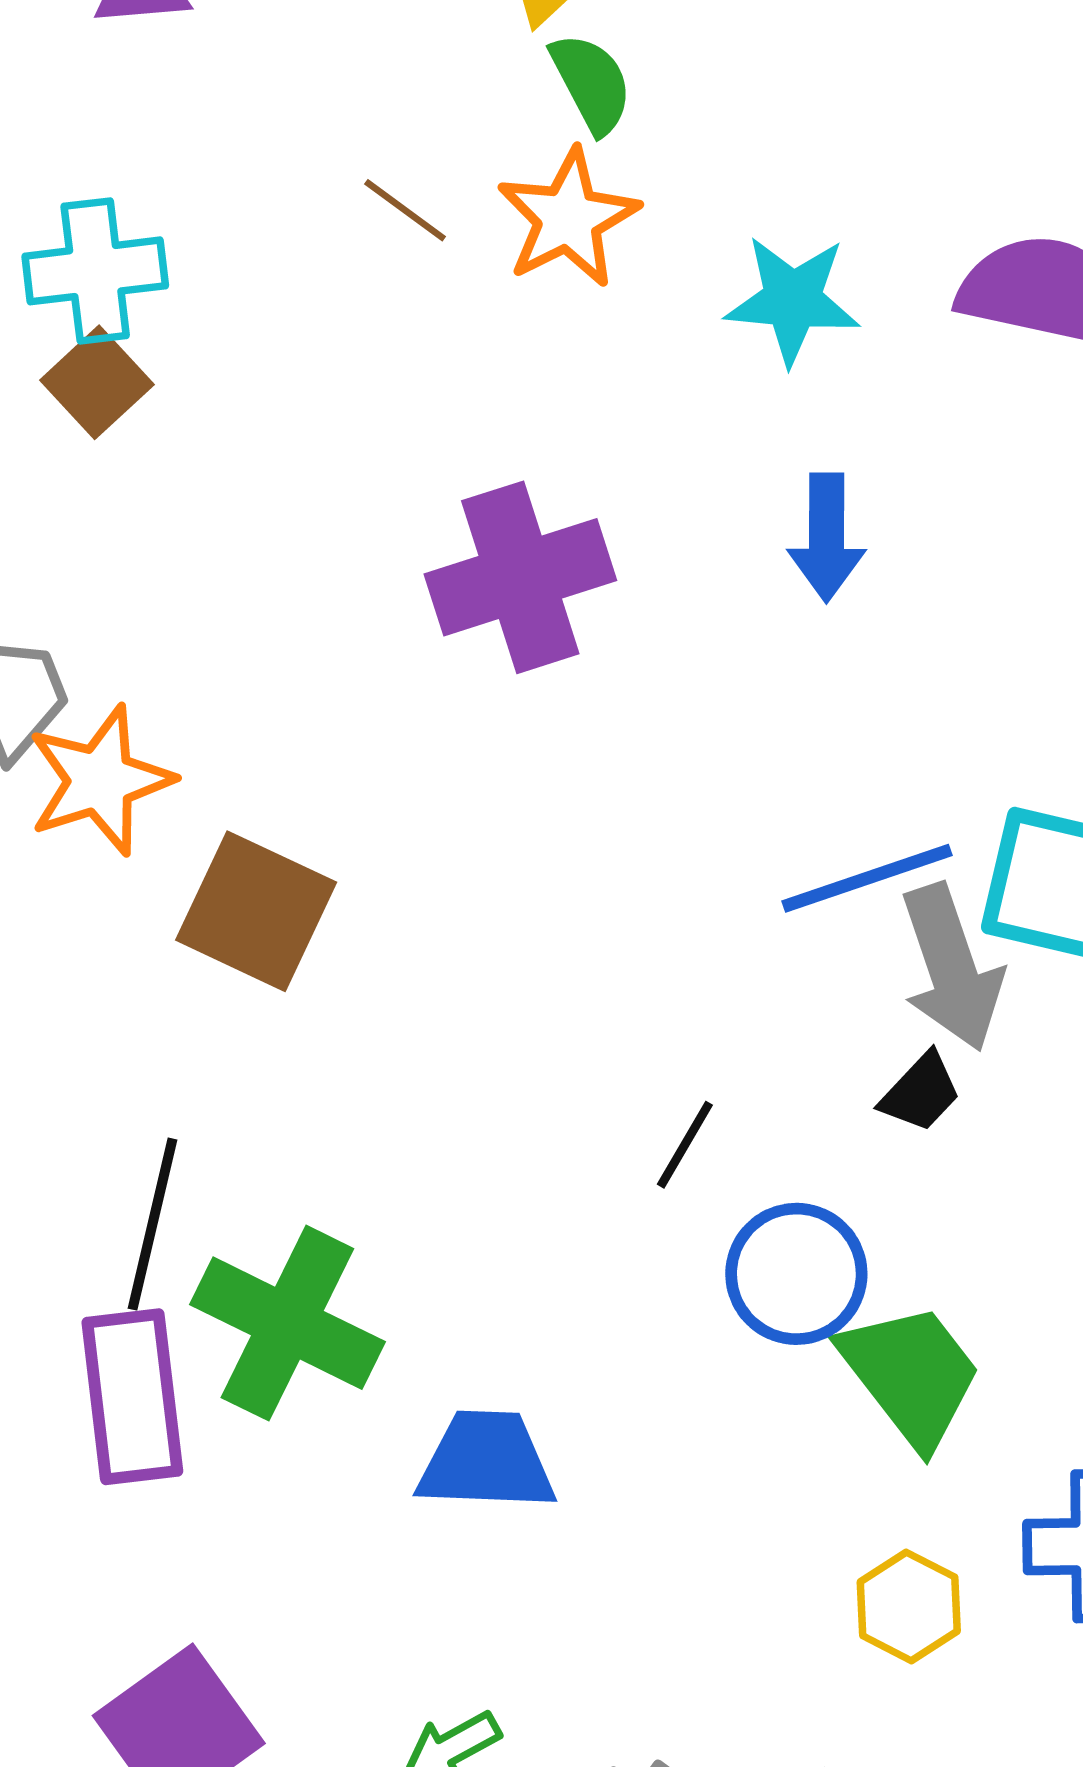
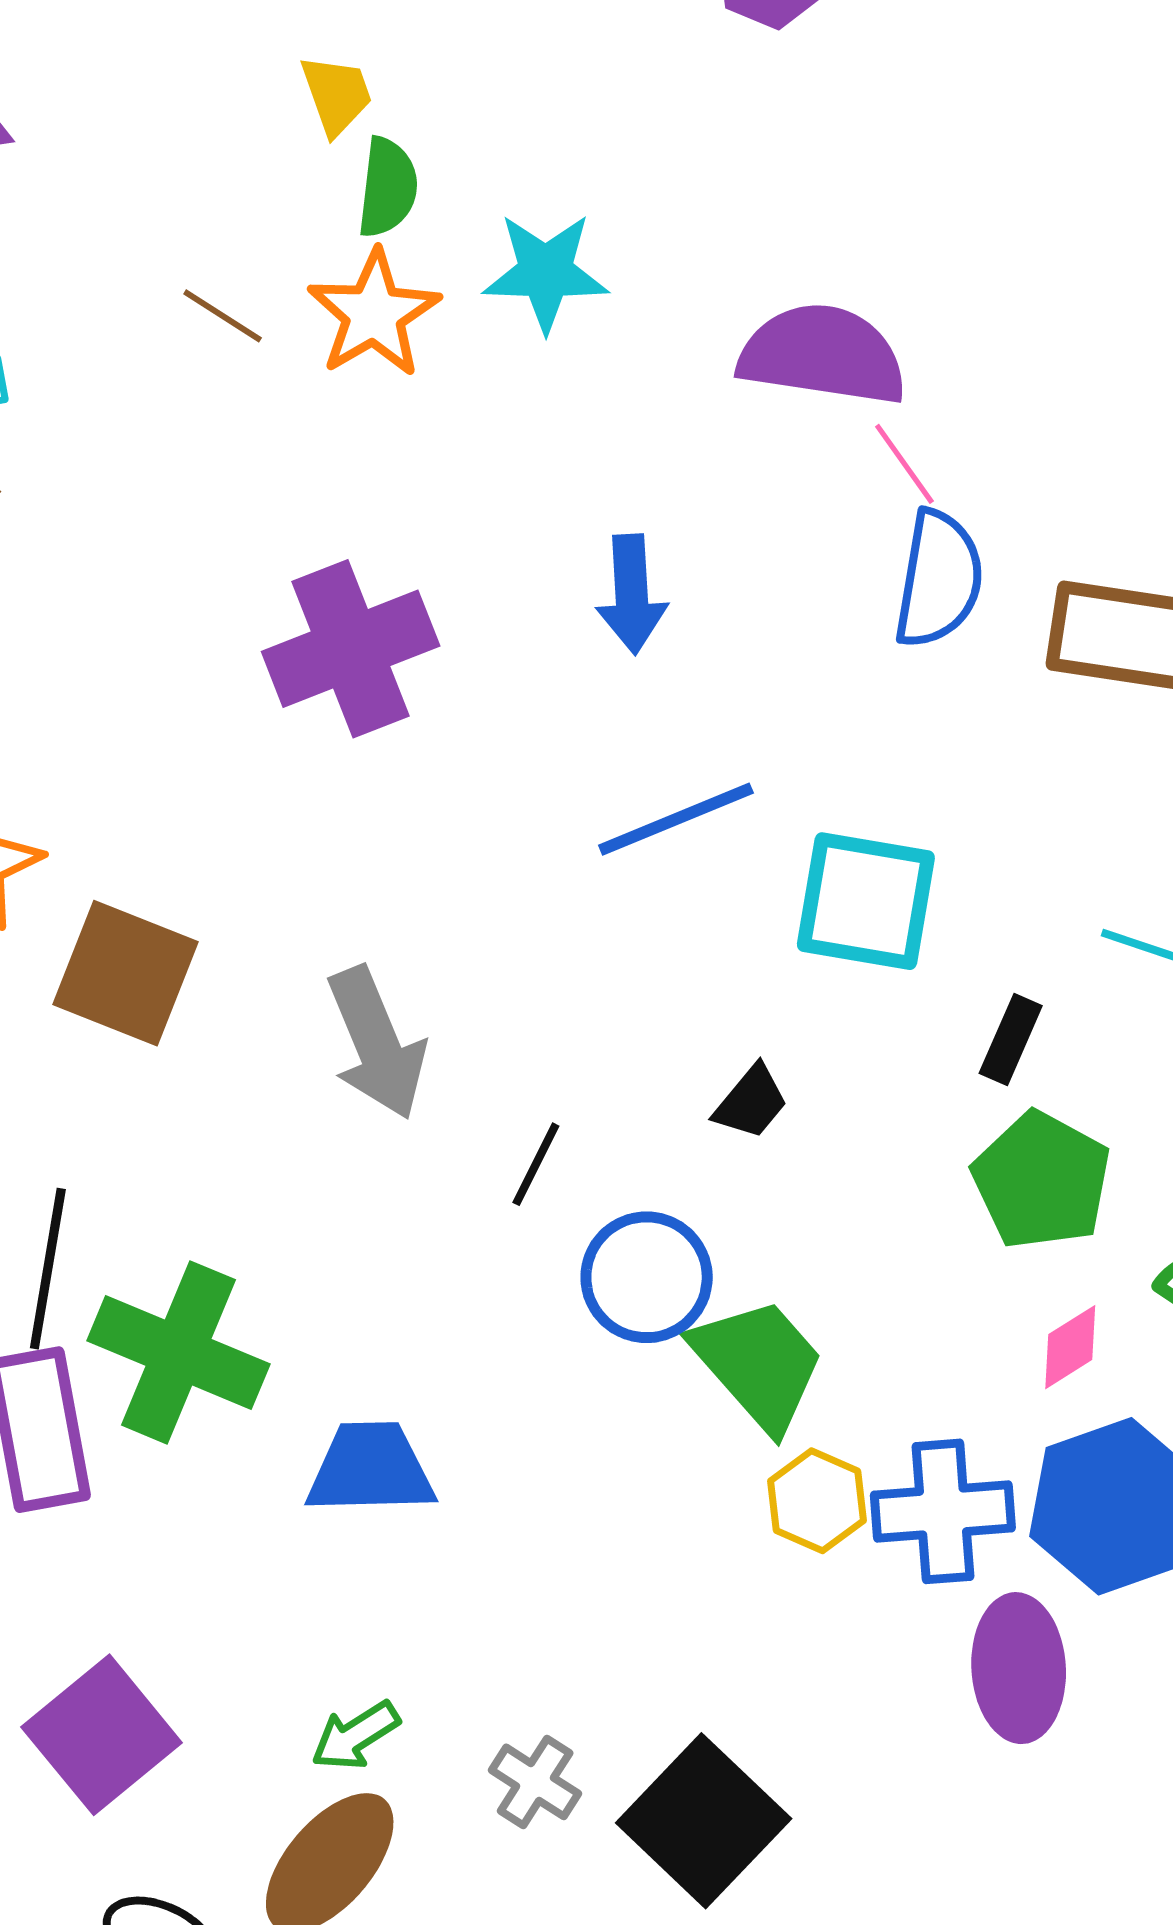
green semicircle: (591, 83) -> (388, 187), turned 38
cyan star: (793, 300) -> (546, 272), moved
blue line: (867, 878) -> (676, 819), moved
gray arrow: (951, 968) -> (376, 1043), moved
yellow hexagon: (909, 1606) -> (817, 1501), moved

